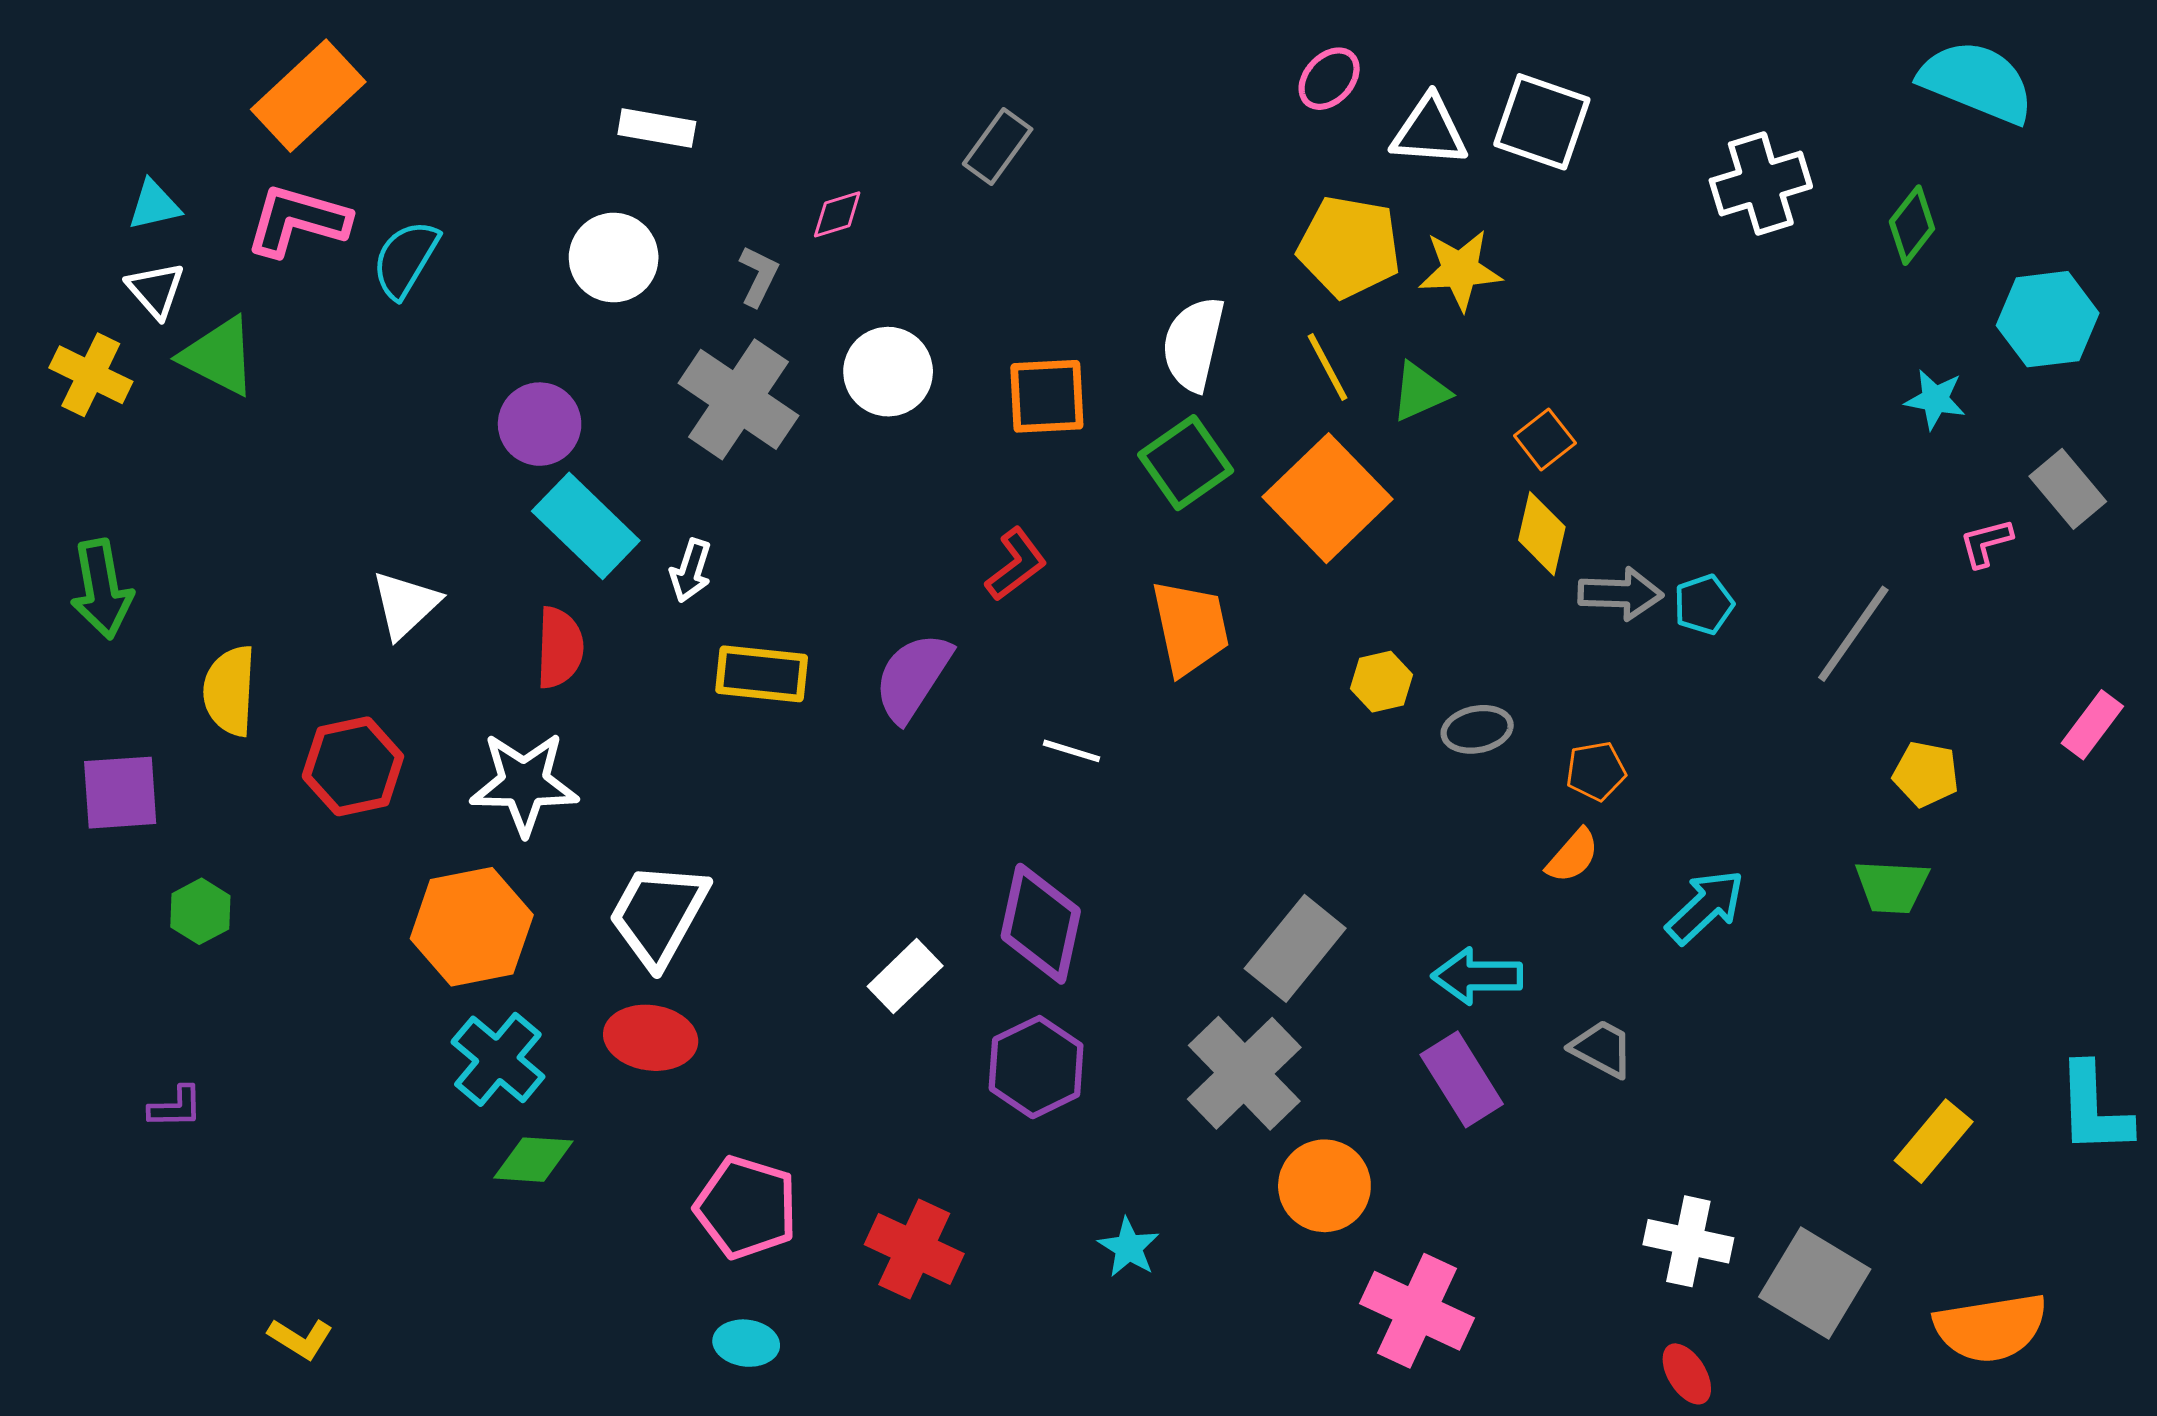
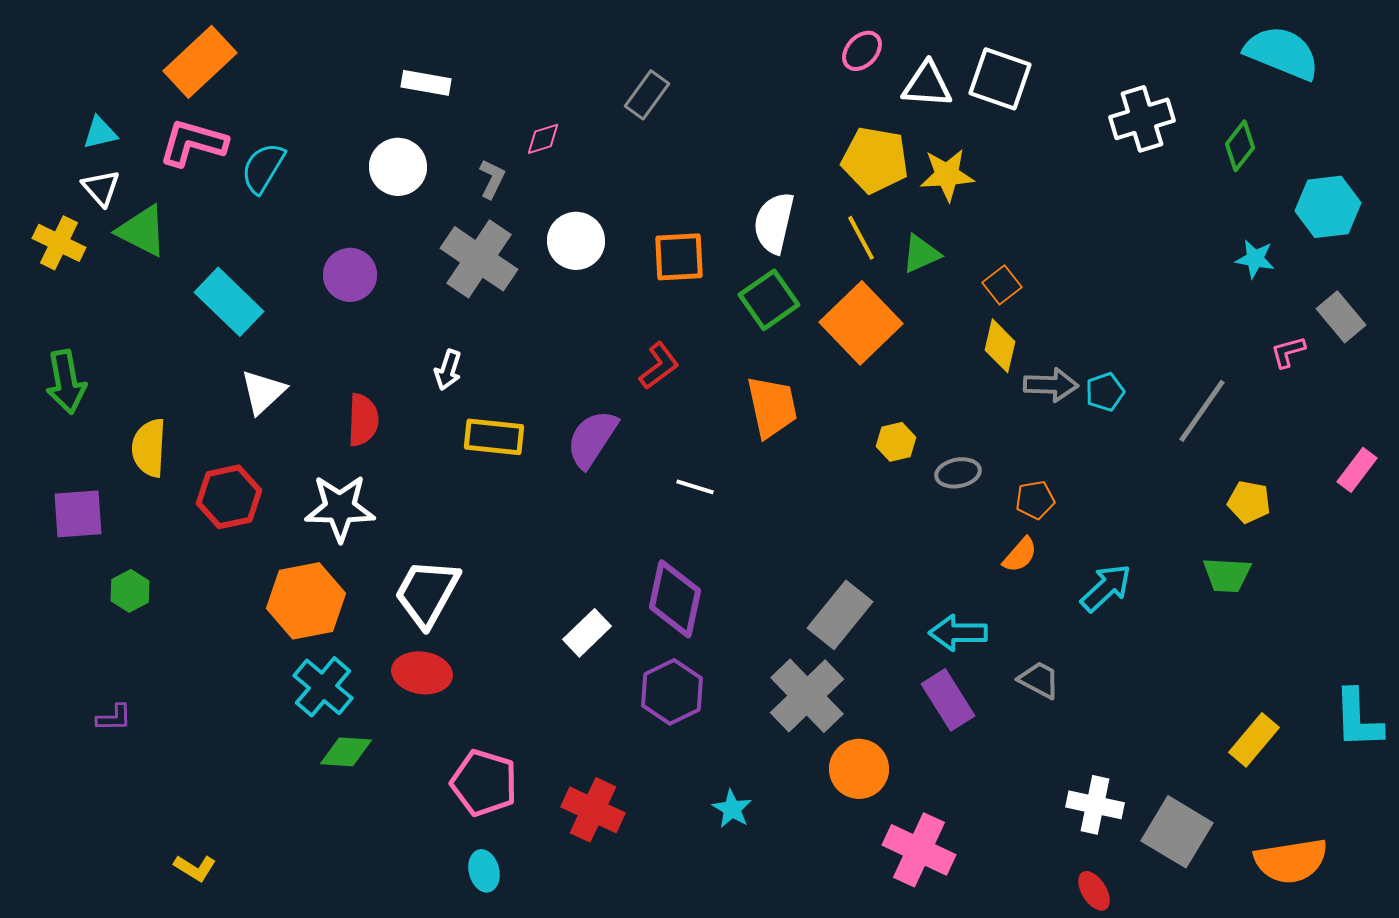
cyan rectangle: (586, 526) -> (229, 302), moved
cyan ellipse: (746, 1343) -> (484, 871), turned 69

